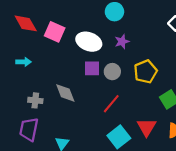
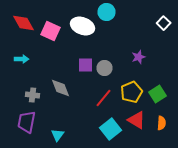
white ellipse: (89, 42) -> (82, 26), moved
purple star: (122, 42) -> (138, 57), moved
yellow pentagon: (146, 72) -> (132, 92), moved
red triangle: (147, 127) -> (136, 120), turned -30

